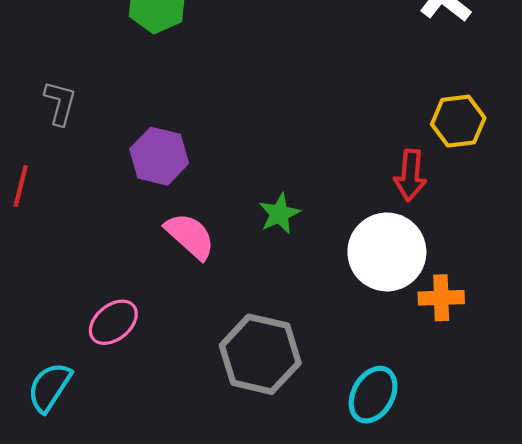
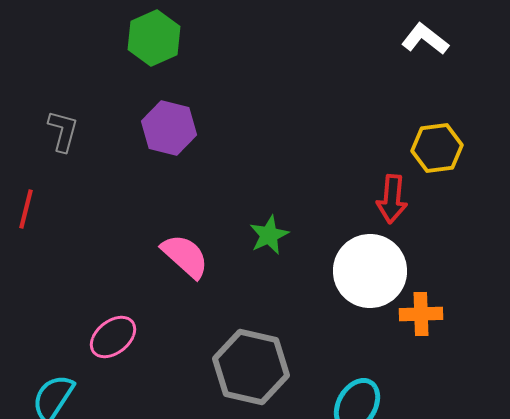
purple hexagon: (159, 156) -> (169, 128), moved

